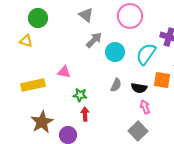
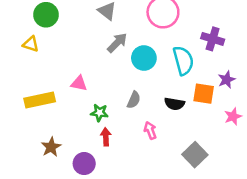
cyan semicircle: (146, 54) -> (183, 61), turned 130
gray semicircle: (116, 85) -> (134, 100), moved
pink arrow: (145, 107) -> (150, 130), moved
brown star: (42, 122) -> (51, 147), size x0.7
gray square: (138, 131) -> (195, 155), moved

